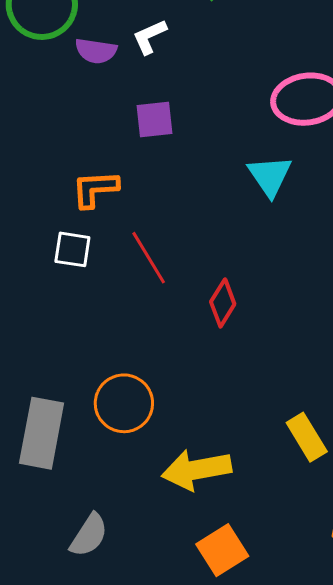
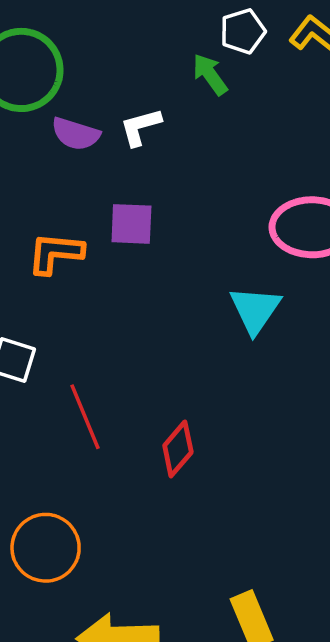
orange L-shape: (95, 189) -> (55, 253), moved
red line: (149, 258) -> (85, 417), moved

